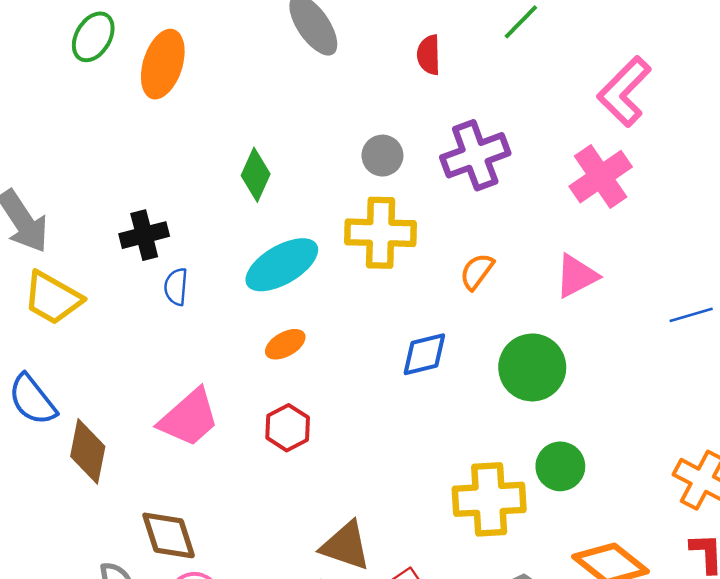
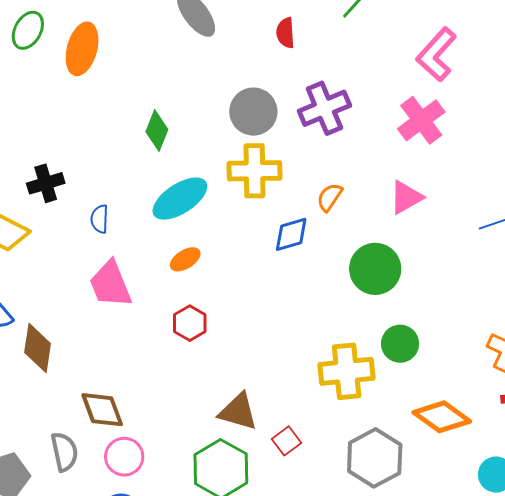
gray circle: (382, 156) -> (253, 112), size x1.5
black cross: (144, 235) -> (46, 183), moved
blue diamond: (424, 354) -> (291, 234), moved
pink trapezoid: (189, 418) -> (110, 284), moved, turned 112

